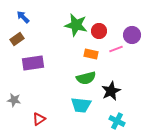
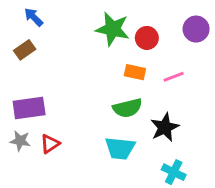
purple circle: (132, 35) -> (196, 29), moved
pink line: (116, 49) -> (174, 77), moved
purple rectangle: (33, 63) -> (29, 108), moved
red triangle: (39, 119) -> (50, 144), moved

